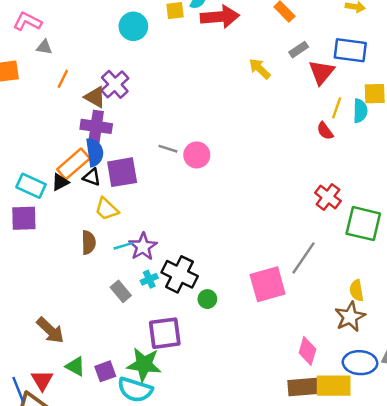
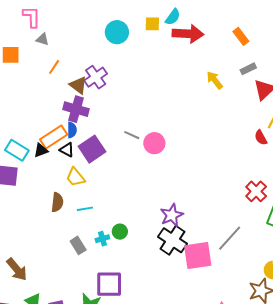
pink L-shape: (27, 22) -> (32, 17), turned 55
blue semicircle: (95, 152) -> (72, 130), size x0.7
purple square: (122, 172) -> (92, 149), turned -32
purple star: (143, 247) -> (172, 215), moved
black cross: (180, 274) -> (172, 240), moved
green circle: (207, 299) -> (120, 232), moved

